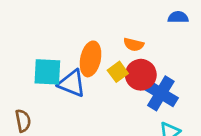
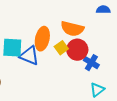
orange semicircle: (134, 45) -> (72, 29), size x1.6
blue cross: (161, 93) -> (91, 63), size x0.7

